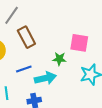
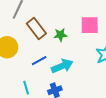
green star: (59, 59) -> (60, 35), moved

